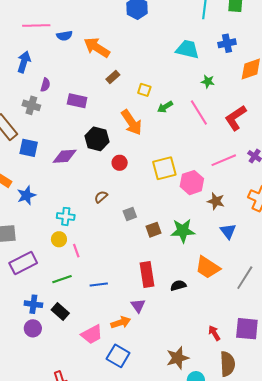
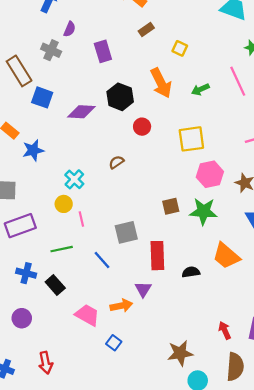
purple rectangle: (77, 101) -> (103, 51), turned 54
green arrow: (165, 107) -> (200, 89), moved
pink hexagon: (192, 183) -> (210, 174), moved
gray square: (130, 214) -> (126, 232), moved, size x1.5
cyan cross: (66, 216) -> (74, 179), turned 30
blue line: (99, 284) -> (102, 260), turned 48
purple circle: (33, 328) -> (22, 318), moved
pink trapezoid: (92, 334) -> (87, 315), turned -130
blue square: (118, 356) -> (114, 343), size x0.6

